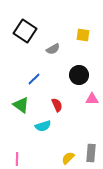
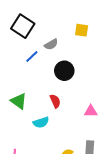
black circle: (79, 75) -> (64, 71), moved
blue line: (34, 79) -> (32, 57), moved
pink triangle: (92, 99) -> (91, 111), moved

